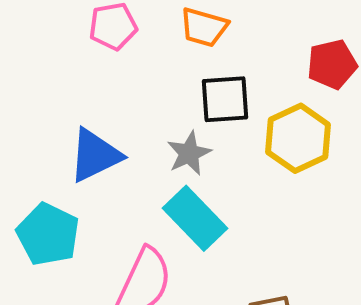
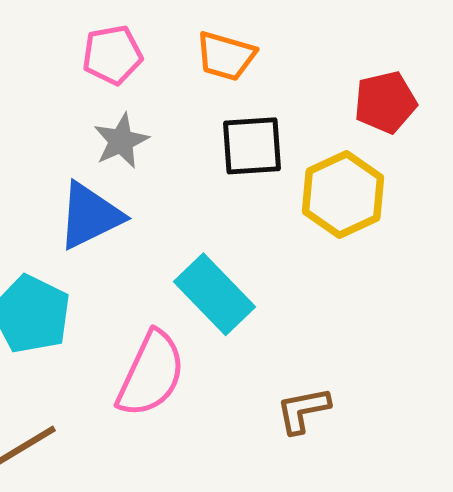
gray star: (189, 153) -> (121, 141), moved

